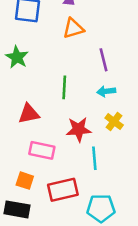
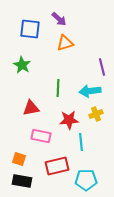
purple line: (104, 60) -> (102, 67), moved
cyan arrow: (106, 91) -> (90, 91), size x1.5
yellow cross: (114, 122) -> (96, 114), turned 32
orange square: (25, 181) -> (19, 159), moved

